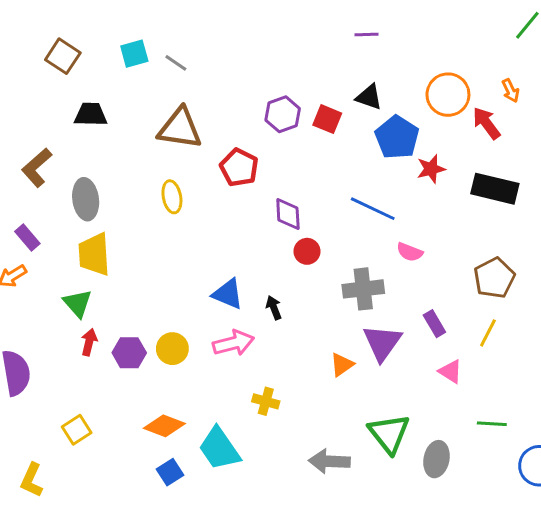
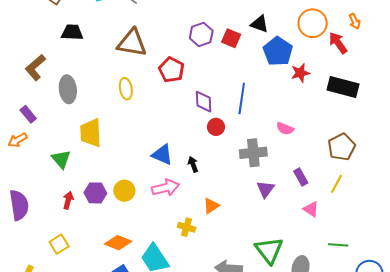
blue line: (373, 209) -> (242, 99), moved, turned 72
yellow trapezoid: (94, 254) -> (91, 133), moved
red arrow: (89, 342) -> (68, 200), moved
purple triangle: (382, 343) -> (265, 189), size x0.7
orange triangle: (342, 365) -> (211, 206), moved

